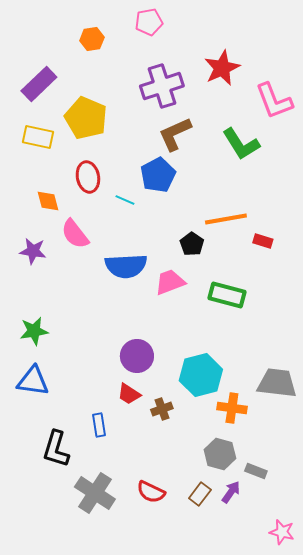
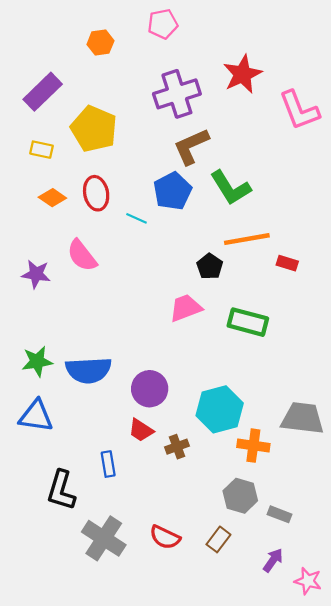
yellow rectangle: (38, 137) -> (42, 150), size x0.7
green L-shape: (241, 144) -> (230, 188), moved
orange diamond: (48, 201) -> (52, 198), moved, turned -40
blue semicircle: (126, 266) -> (88, 370), moved
purple arrow: (231, 492) -> (273, 560), moved

